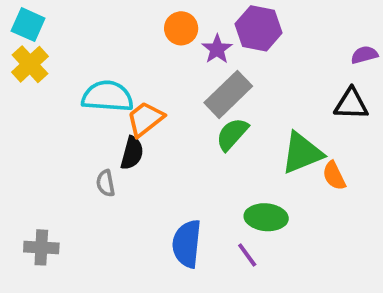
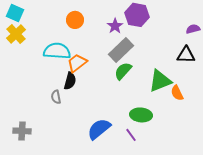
orange circle: (181, 28) -> (75, 20), moved
blue semicircle: (187, 244) -> (99, 129), turned 45

